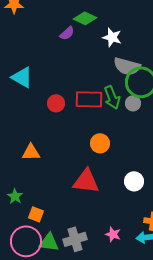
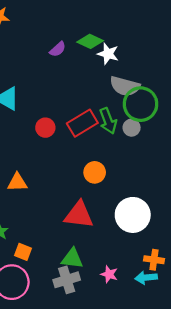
green diamond: (85, 18) -> (90, 41), moved
red rectangle: (89, 99) -> (82, 123), turned -32
white circle: (134, 181) -> (133, 215), size x1.6
green triangle: (49, 242) -> (72, 259), moved

